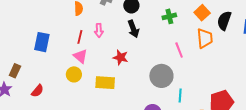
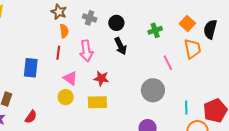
pink arrow: (99, 30) -> (86, 51), size x1.5
red line: (80, 37) -> (58, 53), moved
red star: (121, 57) -> (101, 78), moved
cyan line: (180, 96) -> (186, 108), moved

